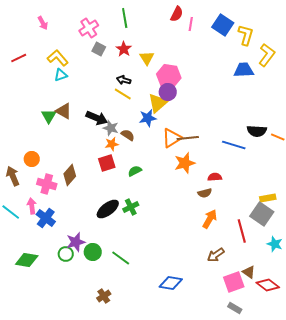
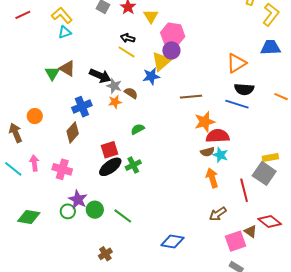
blue trapezoid: (244, 70) -> (271, 47), moved
black semicircle: (257, 131) -> (244, 89), moved
orange triangle: (172, 138) -> (236, 63), moved
red square: (107, 163) -> (109, 150), moved
orange star: (185, 163) -> (205, 122), moved
red semicircle: (215, 177) -> (218, 136), size x1.6
pink cross: (47, 184) -> (62, 169), moved
blue cross: (46, 218) -> (82, 107), moved, turned 30
orange arrow: (210, 219) -> (212, 178), turned -48
purple star: (76, 242) -> (78, 199), turned -30
cyan star: (275, 244) -> (220, 155), moved
red diamond: (268, 285) -> (270, 221), moved

